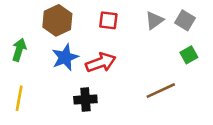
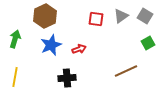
red square: (108, 20) -> (96, 19), moved
red arrow: (101, 62) -> (79, 49), size x0.6

